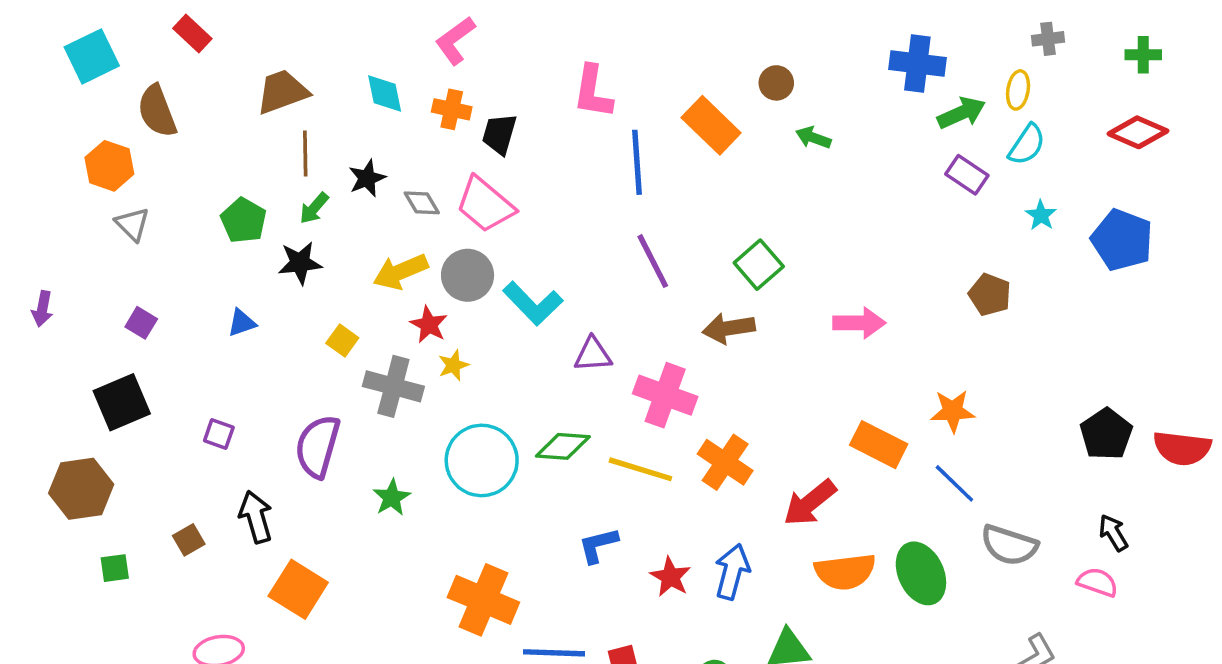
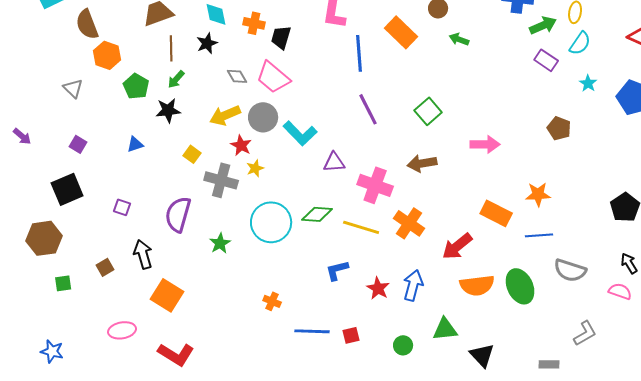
orange hexagon: (109, 166) -> (107, 55), moved
black star: (367, 178) -> (207, 43), moved
purple arrow: (42, 309) -> (22, 136), turned -60
brown arrow: (729, 328) -> (422, 163), moved
blue line: (954, 483) -> (539, 235), turned -48
orange cross: (483, 600) -> (272, 301), size x0.5

